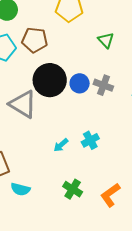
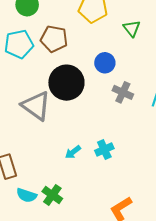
green triangle: (106, 40) -> (132, 28), moved
blue circle: (80, 83) -> (105, 63), moved
green cross: (73, 189) -> (52, 195), moved

